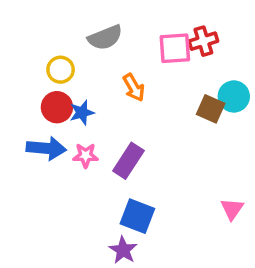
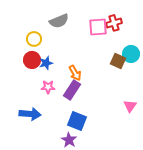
orange arrow: (134, 88) -> (75, 73), moved
blue arrow: (46, 148) -> (30, 114), moved
pink triangle: (232, 209) -> (130, 106), moved

